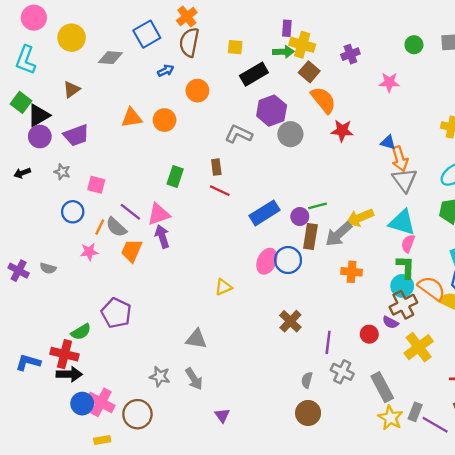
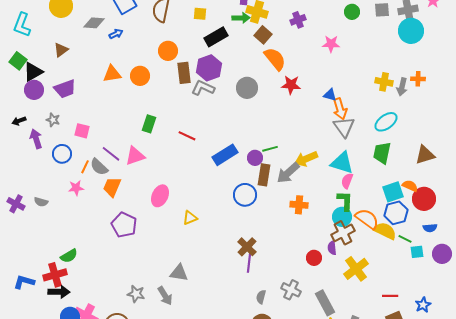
blue arrow: (166, 71) -> (116, 34), moved
purple hexagon: (272, 111) -> (209, 68), moved
brown rectangle: (216, 167) -> (184, 73), moved, size x1.5
purple arrow: (162, 237) -> (36, 139), moved
pink ellipse: (267, 261) -> (160, 196), moved
purple pentagon: (116, 313) -> (124, 225), moved
purple semicircle: (390, 322) -> (332, 248), turned 56
gray triangle: (196, 339) -> (179, 273), moved
purple line: (328, 342) -> (249, 263), moved
red cross: (64, 354) -> (55, 275), turned -30

